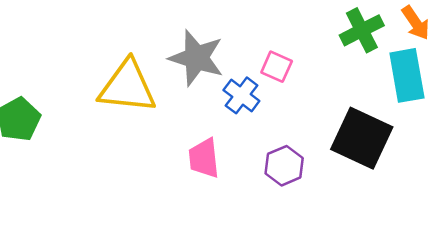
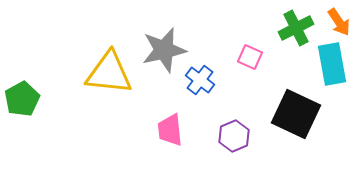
gray star: (196, 58) -> (164, 50), turned -30
pink square: (277, 67) -> (250, 57), moved

